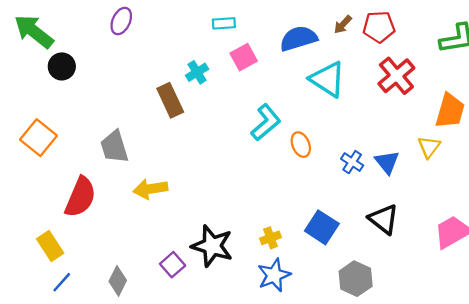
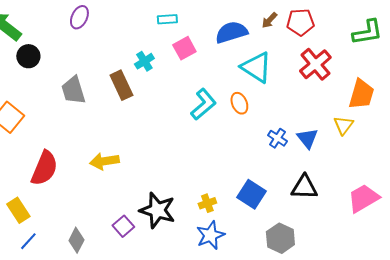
orange ellipse: (301, 145) -> (239, 103), moved
gray trapezoid: (114, 147) -> (73, 90), moved
black triangle: (384, 219) -> (304, 187), turned -36

